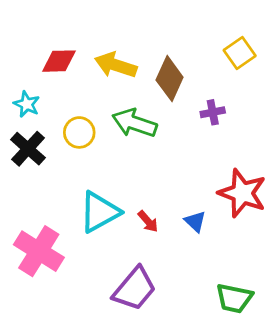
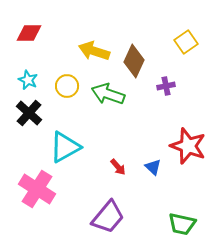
red diamond: (59, 61) -> (29, 33), moved
yellow circle: (79, 132) -> (67, 86), moved
cyan triangle: (99, 212) -> (65, 147), moved

